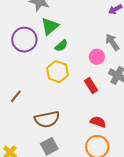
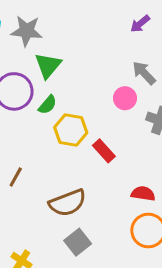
green semicircle: (61, 46) -> (48, 105), moved
red rectangle: (91, 86) -> (104, 151), moved

